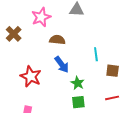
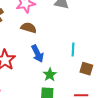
brown semicircle: (57, 40) -> (29, 28), moved

